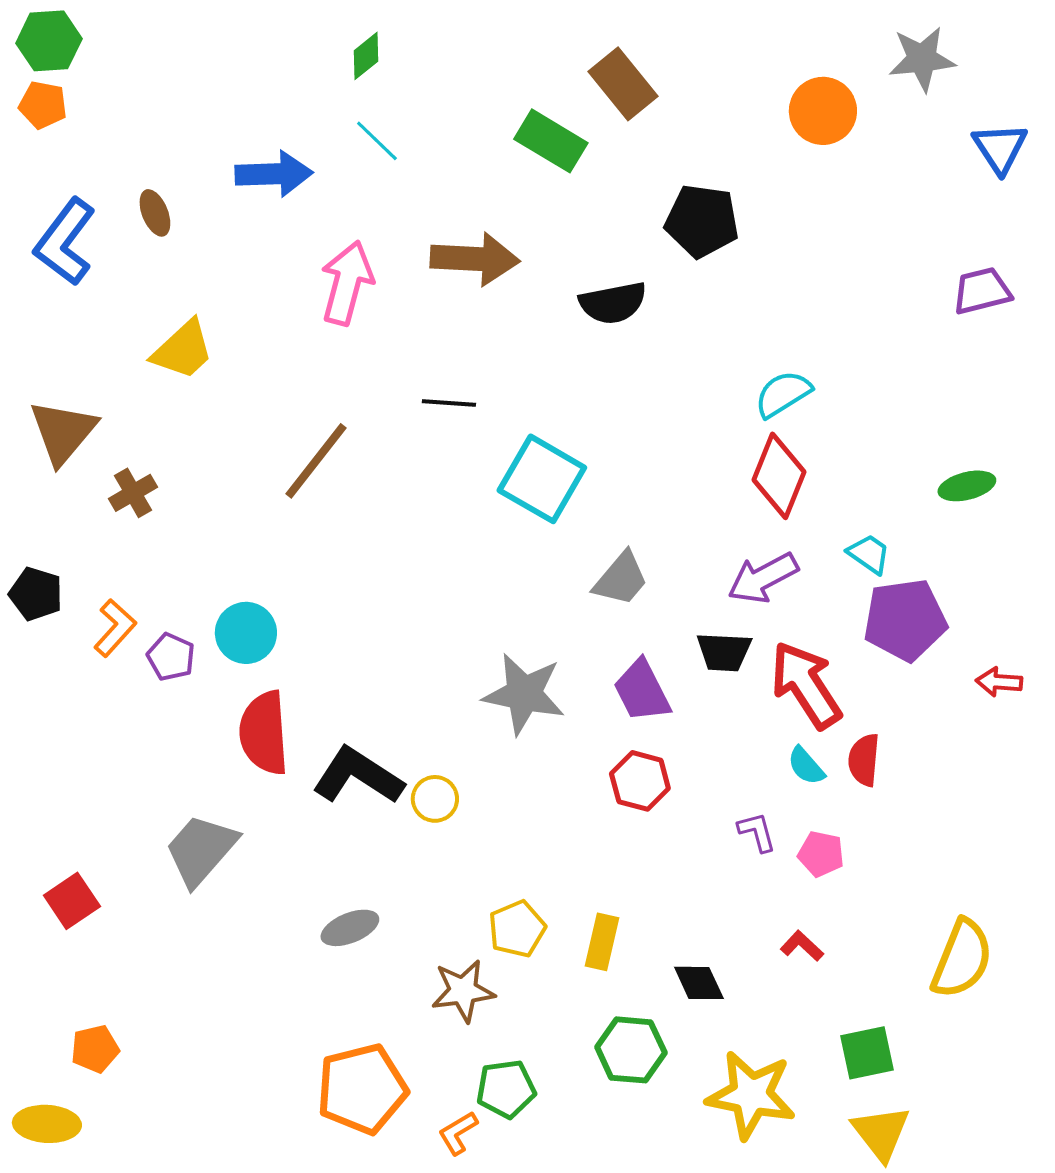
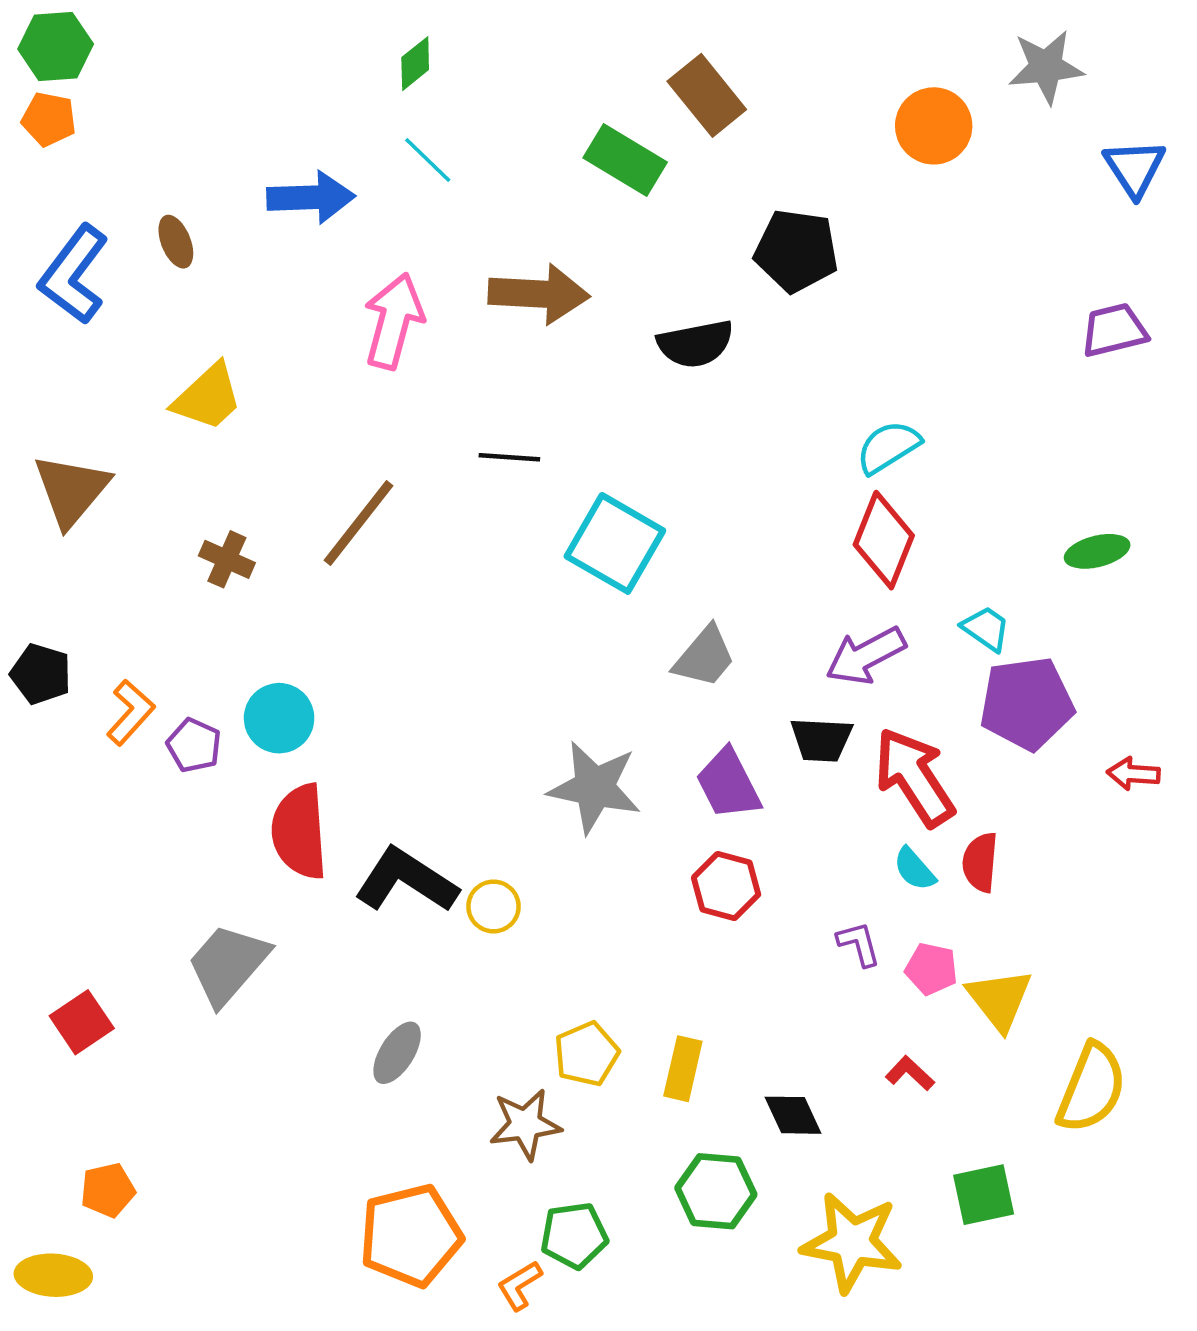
brown cross: (133, 493) -> (227, 559), moved, turned -36
gray ellipse: (350, 928) -> (397, 1053), turned -36
yellow triangle: (881, 1133) -> (999, 999), moved

